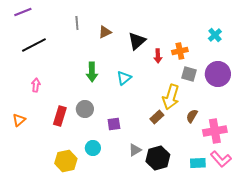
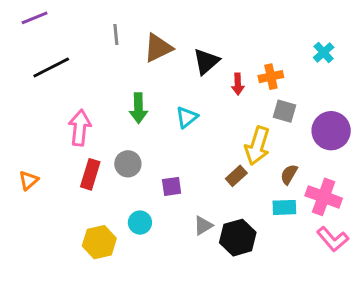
brown triangle: (105, 32) -> (158, 48), size x1.5
purple circle: (218, 74) -> (331, 131), moved
pink arrow: (36, 85) -> (80, 128), moved, size x1.6
pink cross: (215, 131) -> (324, 197), turned 30
cyan rectangle: (198, 163) -> (284, 207), moved

